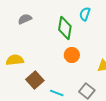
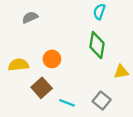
green diamond: (65, 28) -> (97, 45), moved
orange circle: (72, 55) -> (52, 59), moved

